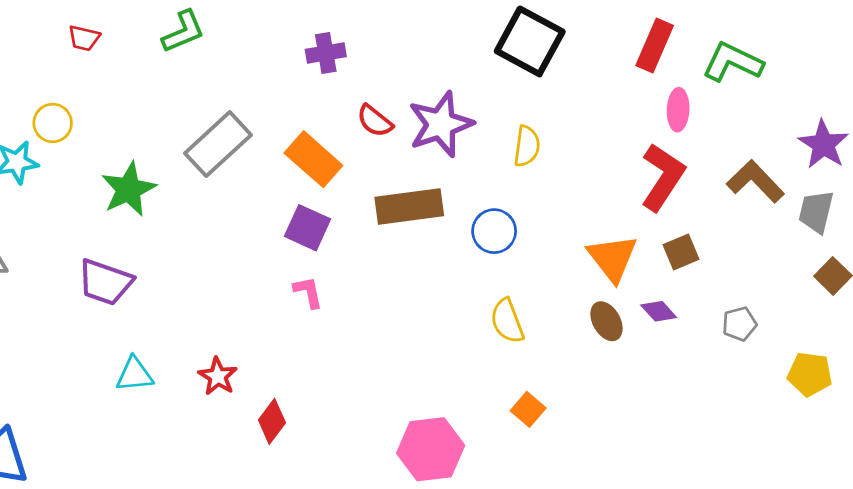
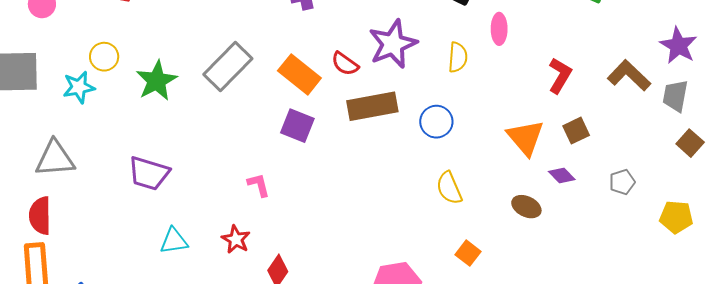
pink ellipse: (678, 110) -> (499, 29), moved
red semicircle: (375, 121) -> (345, 64), moved
red L-shape: (663, 177) -> (560, 75), size x0.7
green star: (129, 189) -> (157, 81), moved
pink L-shape: (308, 292) -> (259, 185), moved
brown ellipse: (606, 321) -> (526, 207), moved, turned -32

